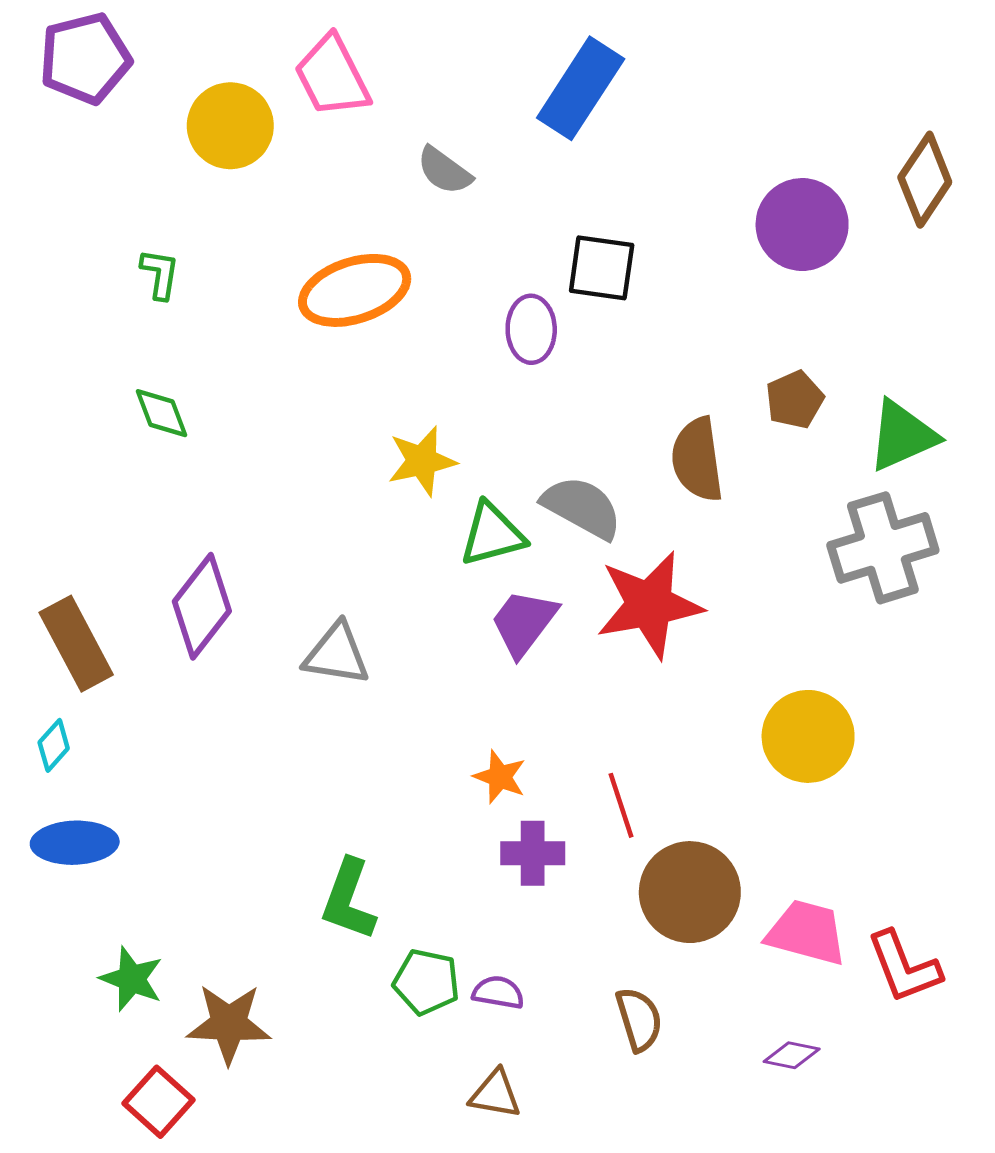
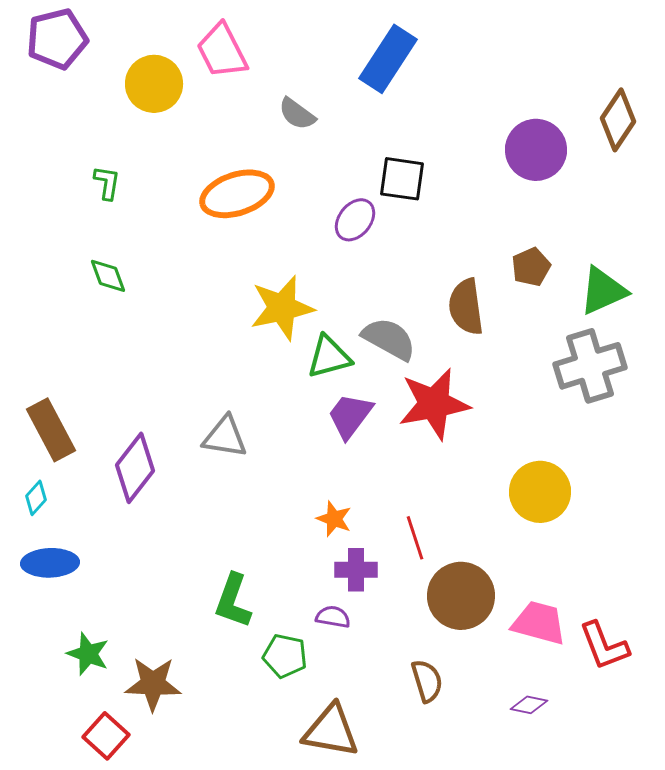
purple ellipse: (531, 329) -> (355, 220), turned 39
yellow star: (422, 461) -> (282, 308), size x1.4
purple diamond: (202, 606) -> (135, 468), moved
purple semicircle: (498, 992) -> (333, 617), moved
brown triangle: (495, 1094) -> (331, 731), size x1.6

